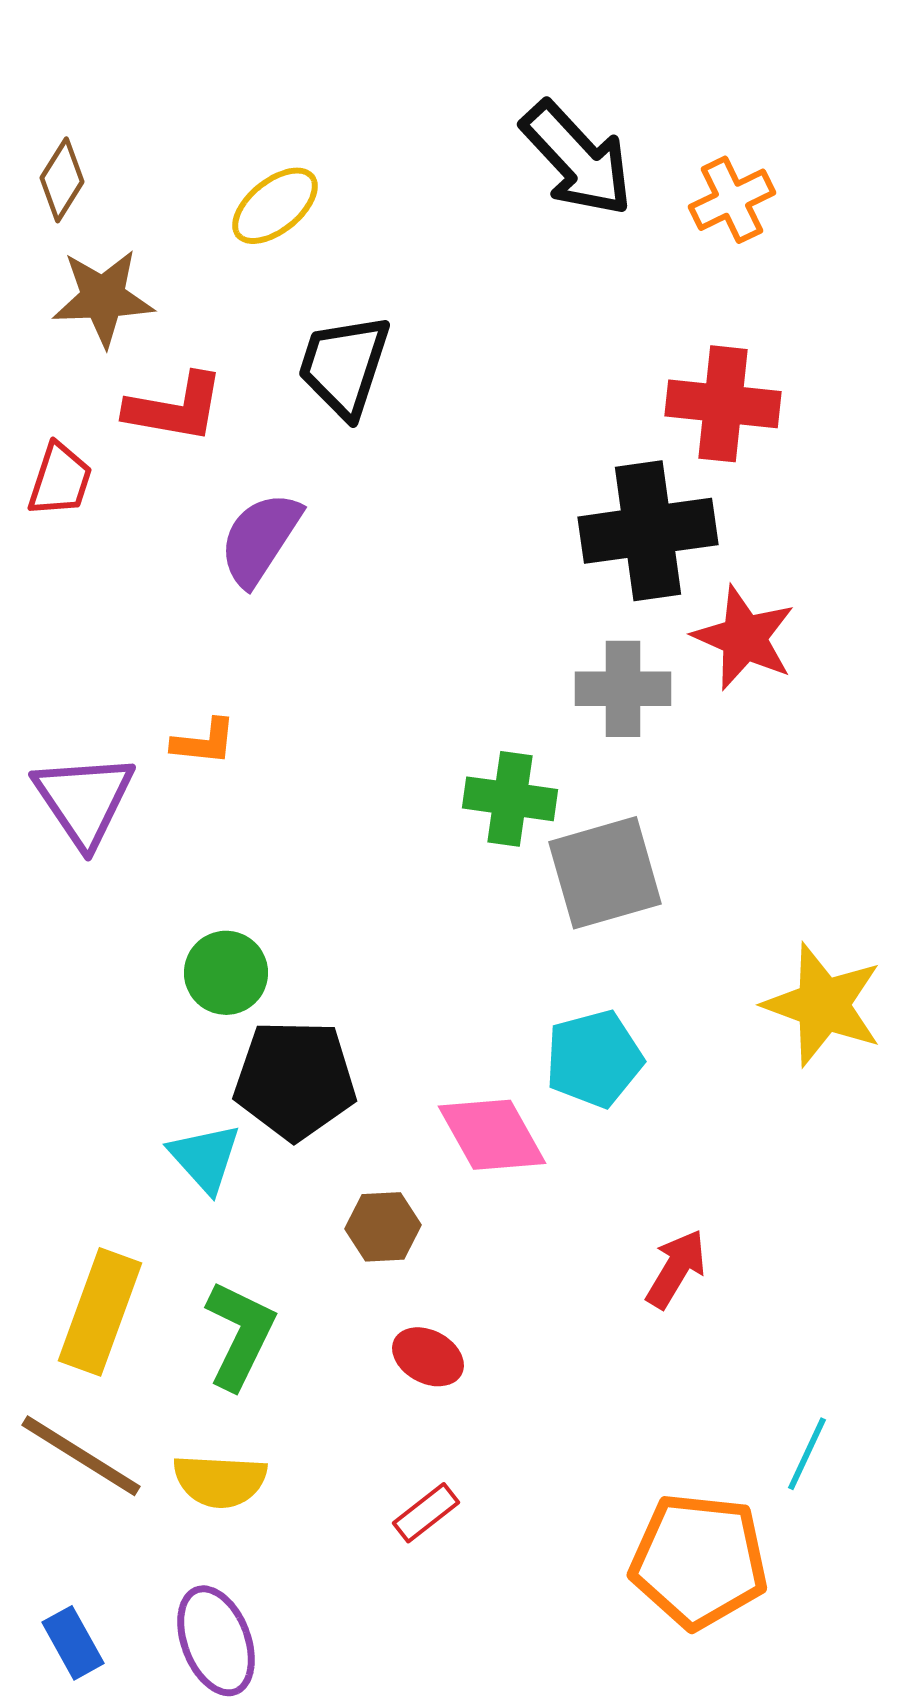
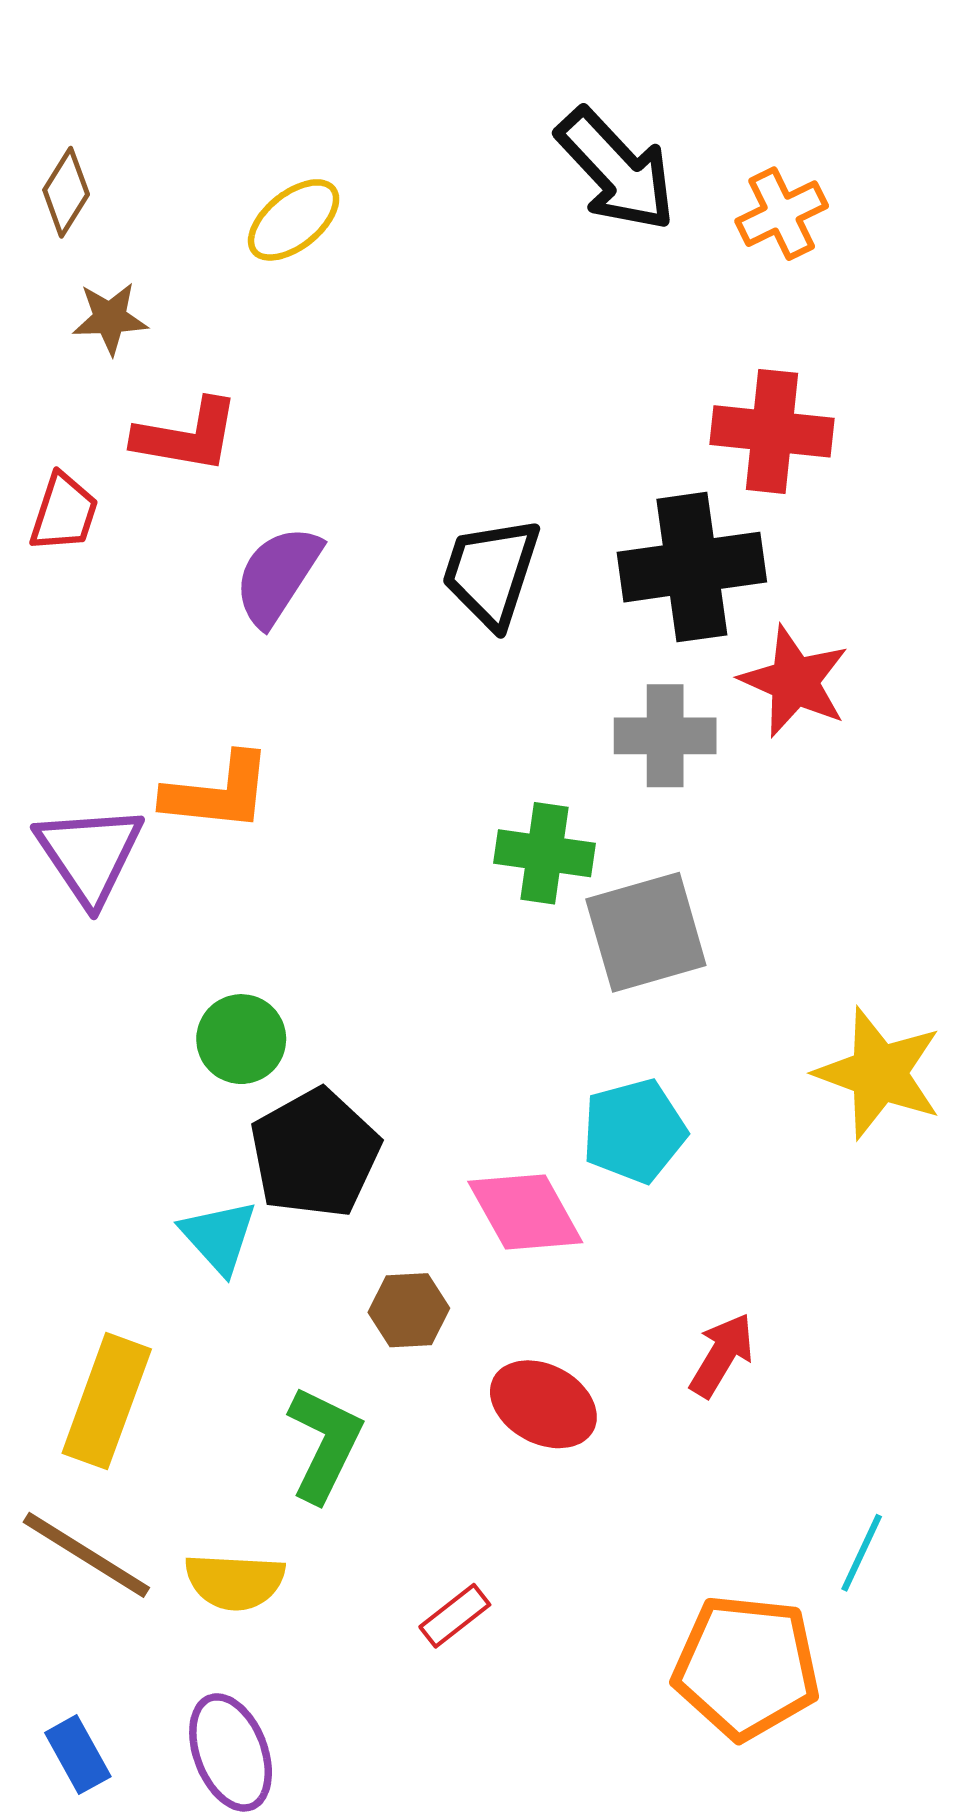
brown star: (103, 298) -> (110, 318), size x0.7
black trapezoid: (344, 366) -> (491, 572), moved
orange L-shape: (204, 742) -> (218, 792), size x1.6
black pentagon: (295, 1080) -> (315, 1153), turned -30
green L-shape: (240, 1335) -> (325, 1444), moved
red ellipse: (428, 1357) -> (543, 1404), moved, size x1.4

